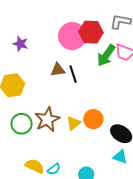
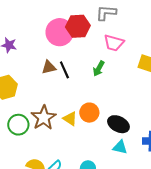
green arrow: (106, 55) -> (99, 69), moved, size x0.7
yellow triangle: (74, 123) -> (70, 119), turned -42

